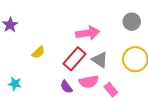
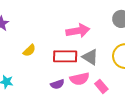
red rectangle: (75, 59) -> (65, 56), turned 50
purple semicircle: (66, 87) -> (57, 84), turned -72

